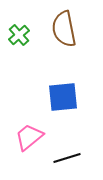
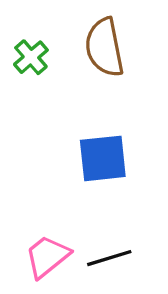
pink trapezoid: (29, 137) -> (47, 256), moved

